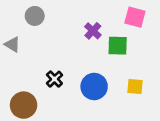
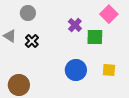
pink square: (135, 17) -> (109, 14), turned 30
black cross: (54, 79) -> (32, 41), moved

